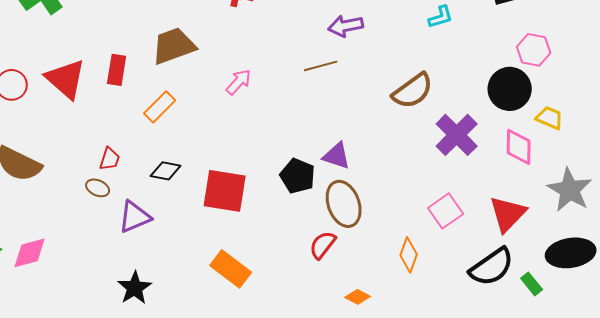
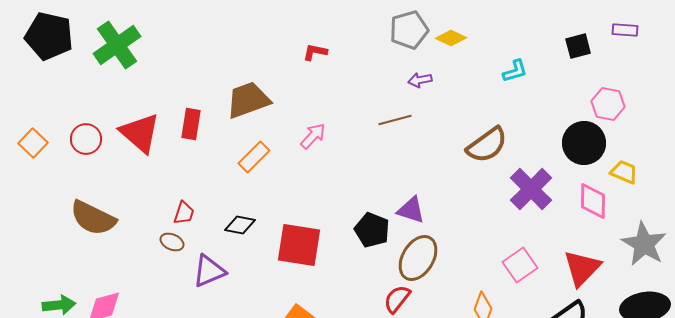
purple arrow: (346, 26) -> (420, 80), size x0.7
orange rectangle: (160, 107) -> (254, 157), moved
brown ellipse: (344, 204) -> (418, 258), turned 51

